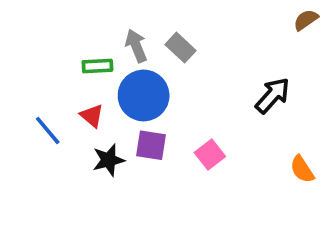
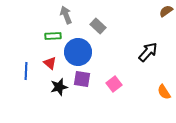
gray arrow: (136, 46) -> (66, 15), moved
blue line: (48, 131) -> (26, 71), turned 42

